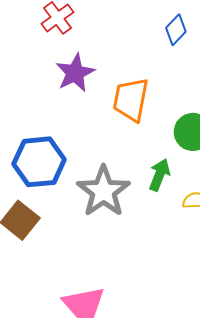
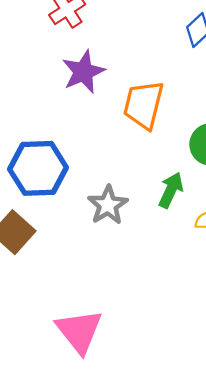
gray star: (103, 191) -> (108, 205), size x0.7

